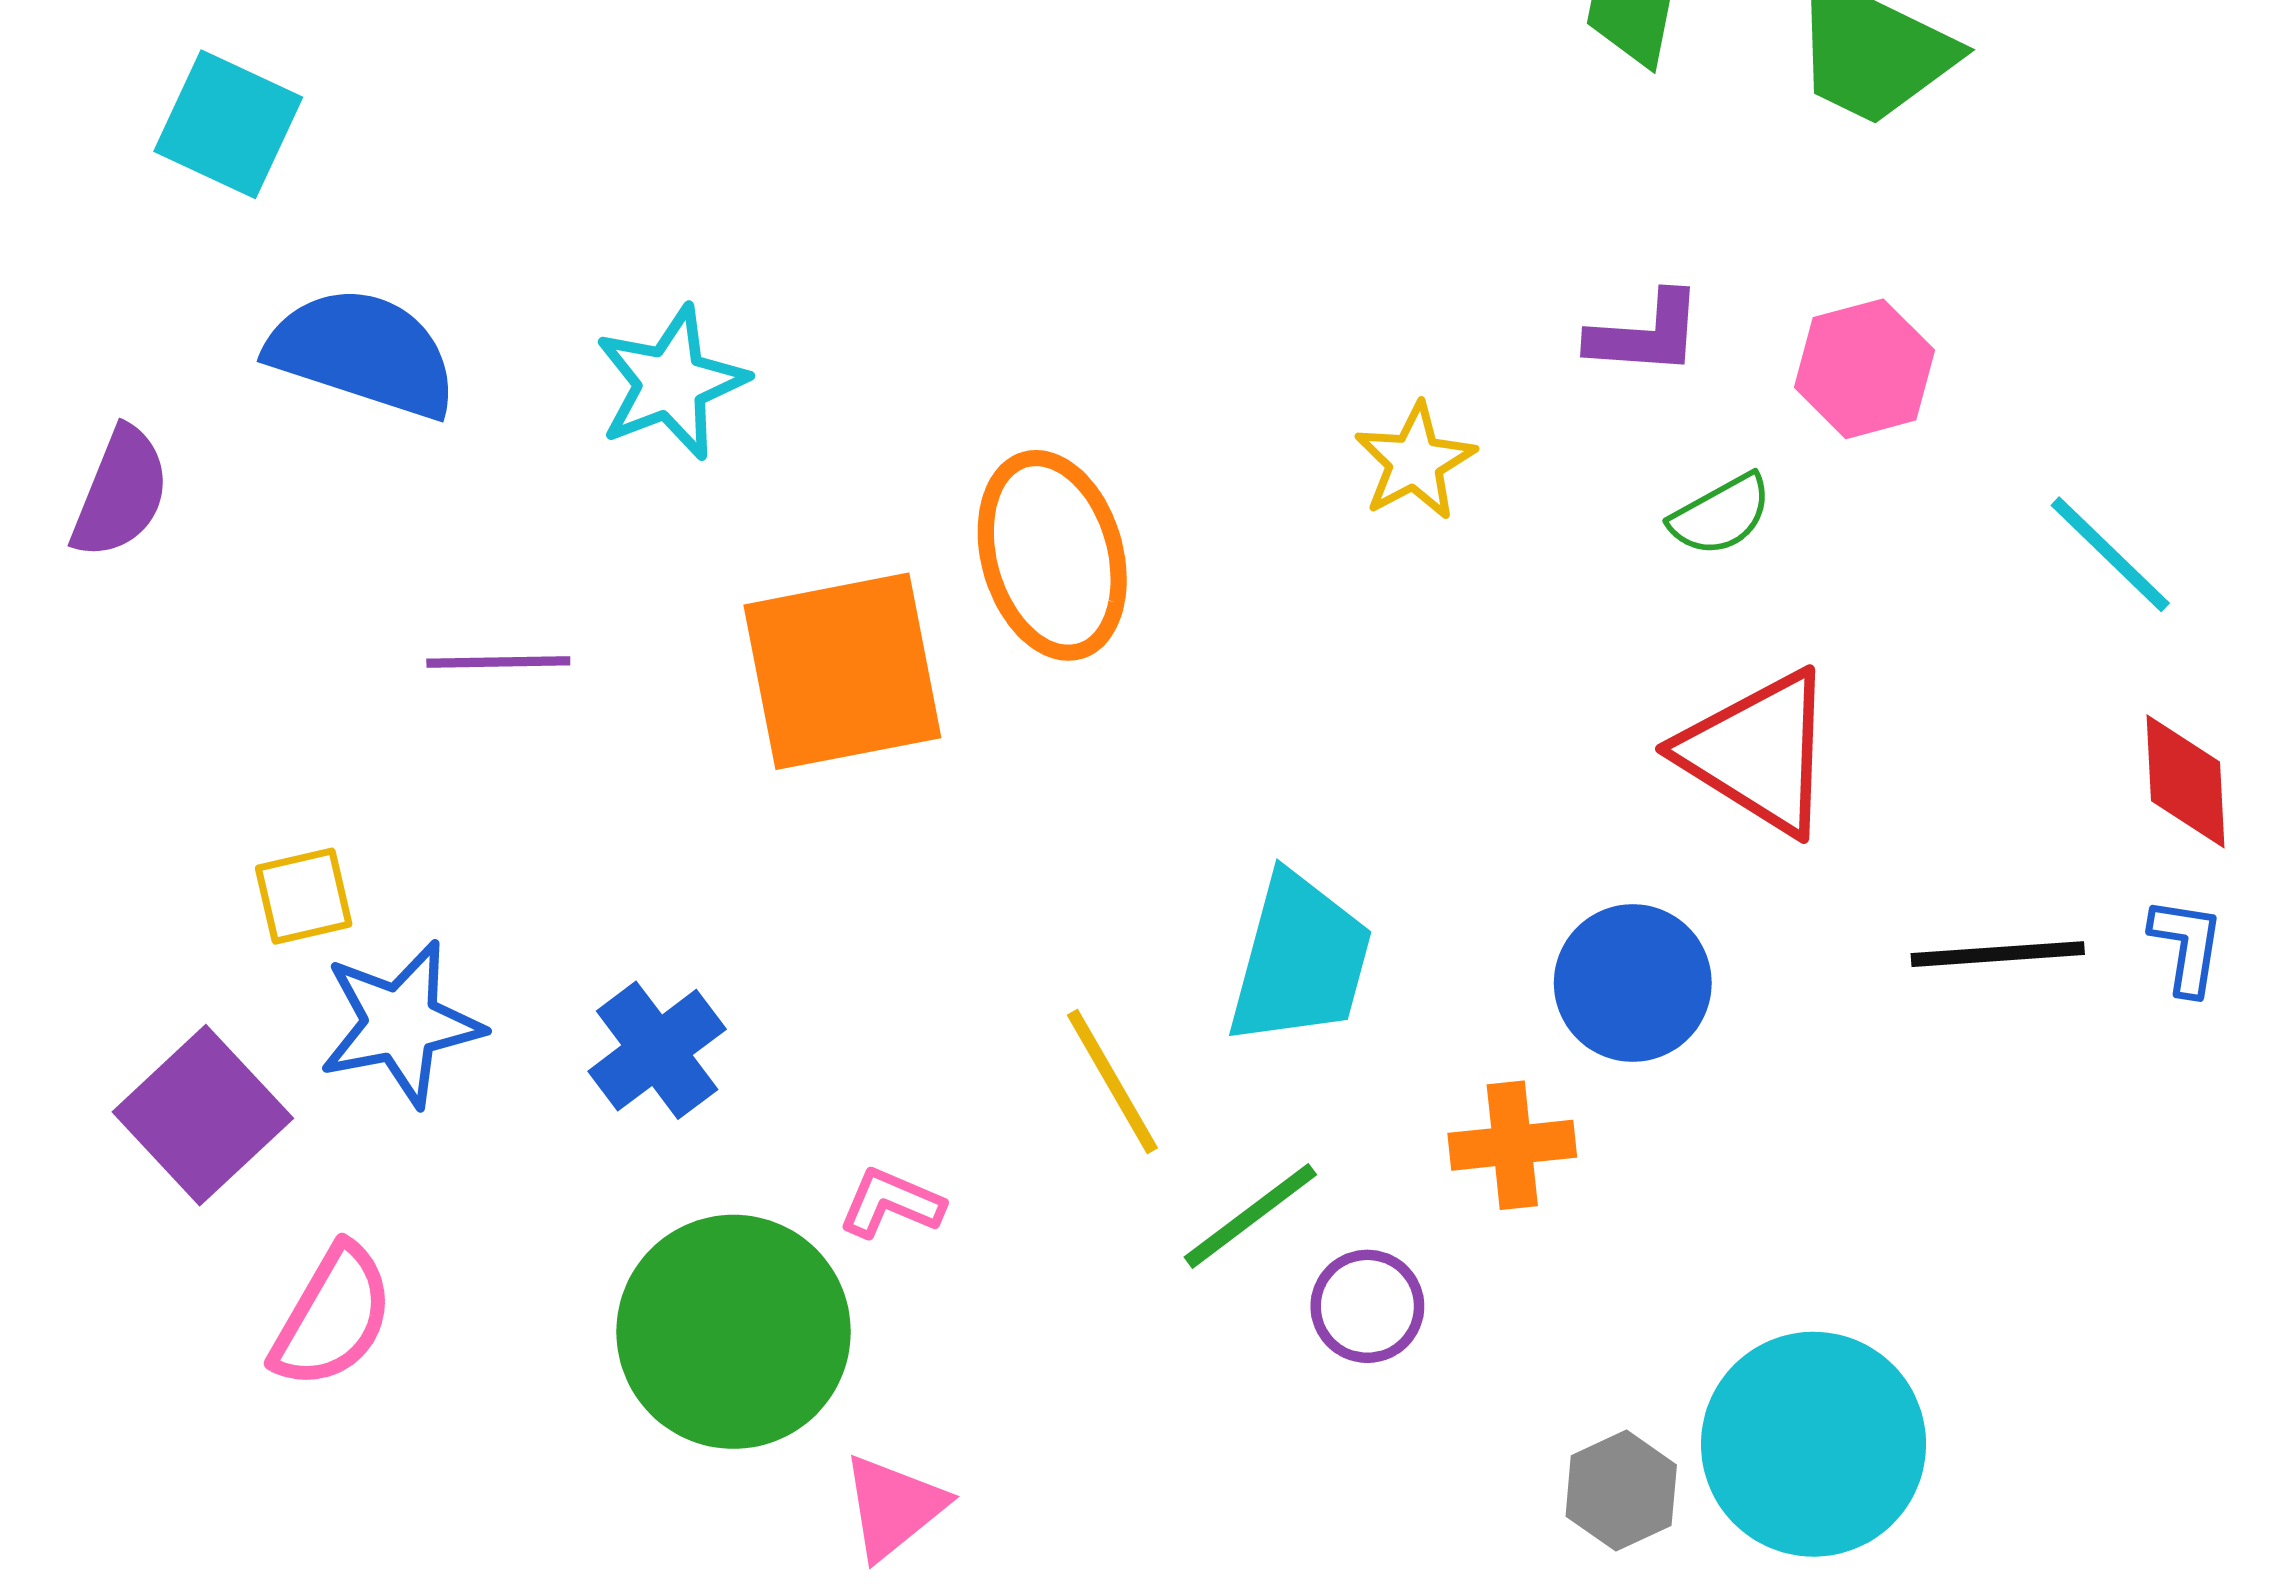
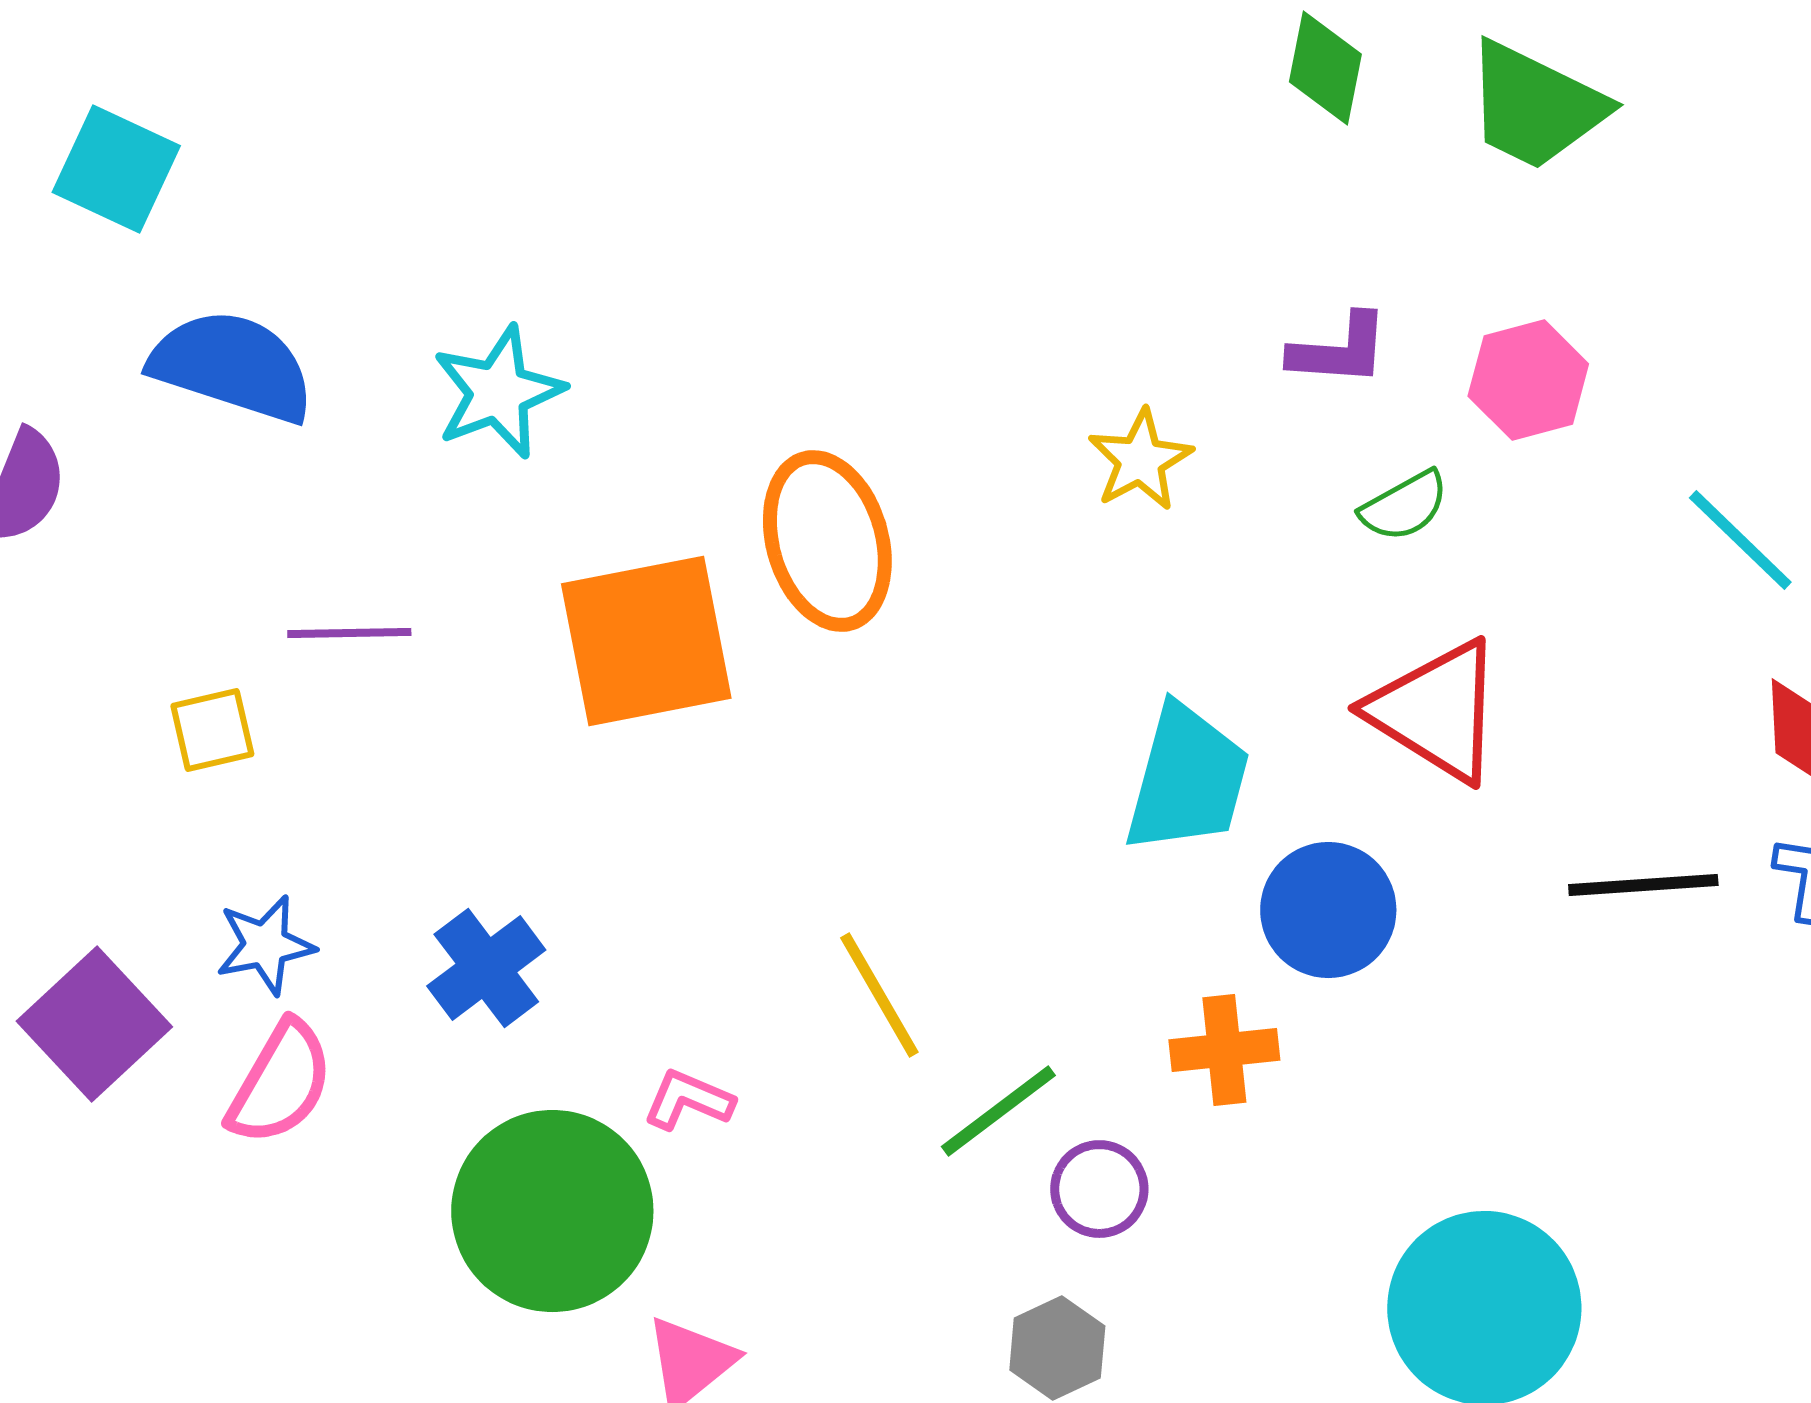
yellow square: (304, 896) -> (212, 730), moved
cyan trapezoid: (1300, 960) -> (1187, 779), moved
blue star: (401, 1024) -> (265, 945), size x0.7
pink semicircle: (333, 1317) -> (280, 1083), moved
gray hexagon: (1621, 1491) -> (1057, 1348), moved

